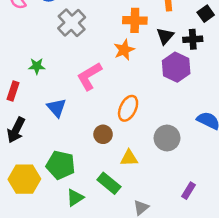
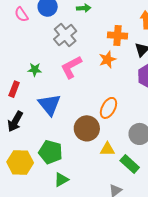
pink L-shape: (89, 76) -> (71, 67), moved
blue triangle: (57, 108) -> (49, 105), size x1.4
brown circle: (103, 134) -> (87, 128), size x1.6
green rectangle: (109, 183) -> (130, 164), moved

